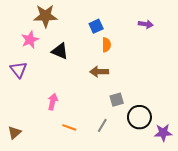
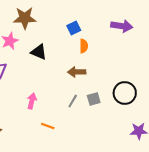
purple arrow: (146, 24) -> (122, 26), size x1.5
black circle: (139, 117) -> (125, 93), moved
gray line: (102, 125) -> (73, 101), moved

